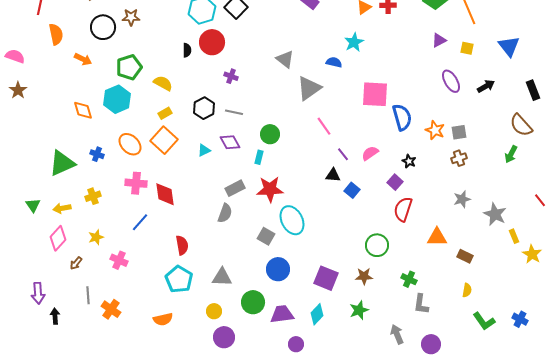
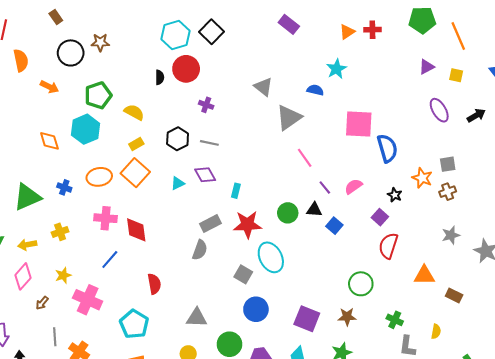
orange star: (435, 130) -> (422, 178), moved
green circle: (270, 134) -> (288, 213), moved
orange ellipse: (130, 144) -> (99, 177), turned -55
pink cross: (119, 260) -> (88, 300), size x1.5
cyan pentagon: (179, 279) -> (134, 324), moved
yellow semicircle: (467, 290) -> (436, 332), moved

